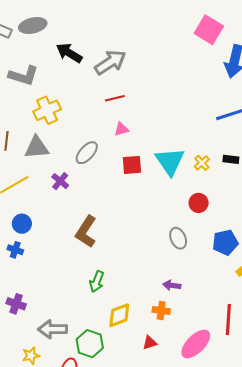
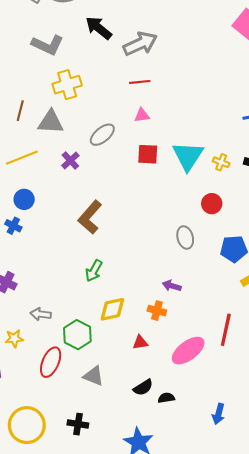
yellow cross: (202, 163) -> (221, 162), turned -35
gray arrow: (53, 329) -> (41, 314), size x0.7

